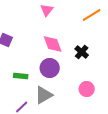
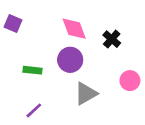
pink circle: (87, 89) -> (130, 81), moved
gray triangle: (44, 95) -> (86, 94), moved

